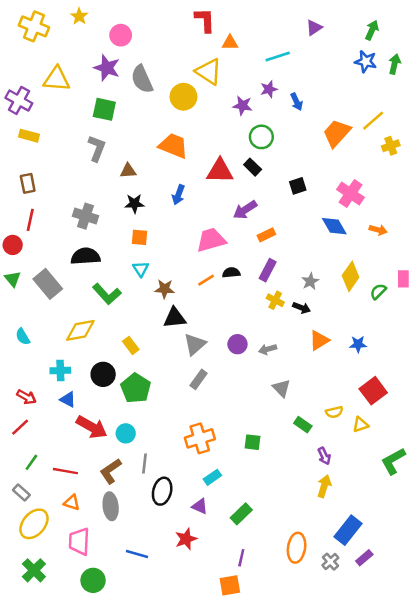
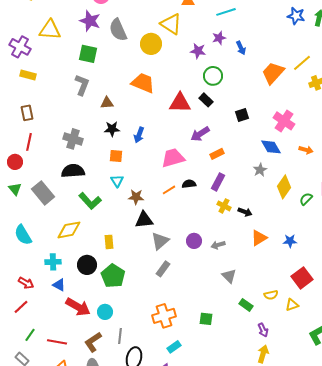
blue arrow: (178, 195) -> (139, 135), moved
gray star: (310, 281) -> (260, 170), moved
cyan semicircle: (23, 337) -> (23, 235), size x1.5
yellow rectangle: (131, 345) -> (109, 242), turned 32

